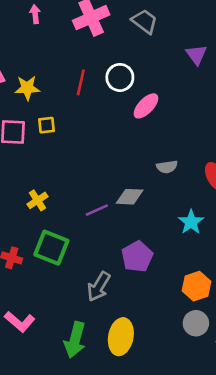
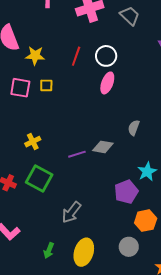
pink ellipse: (146, 106) -> (107, 83), moved, turned -30
gray semicircle: (167, 167) -> (134, 128), turned 112
purple pentagon: (137, 257) -> (126, 192), moved
gray circle: (196, 323) -> (129, 247), moved
green arrow: (75, 340) -> (49, 250), size x0.6

